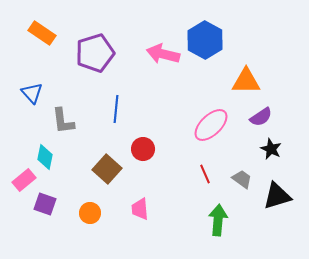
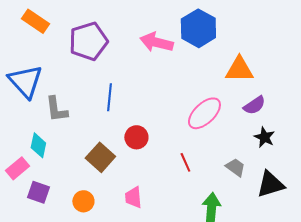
blue triangle: (32, 93) -> (25, 81), size x1.6
red line: (205, 174) -> (185, 162), moved

